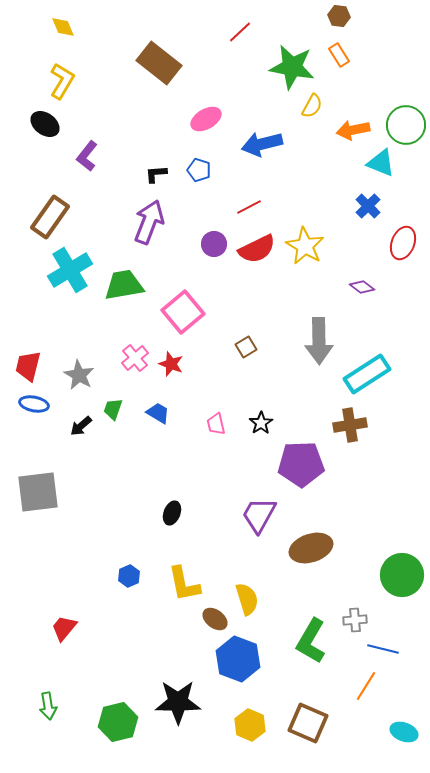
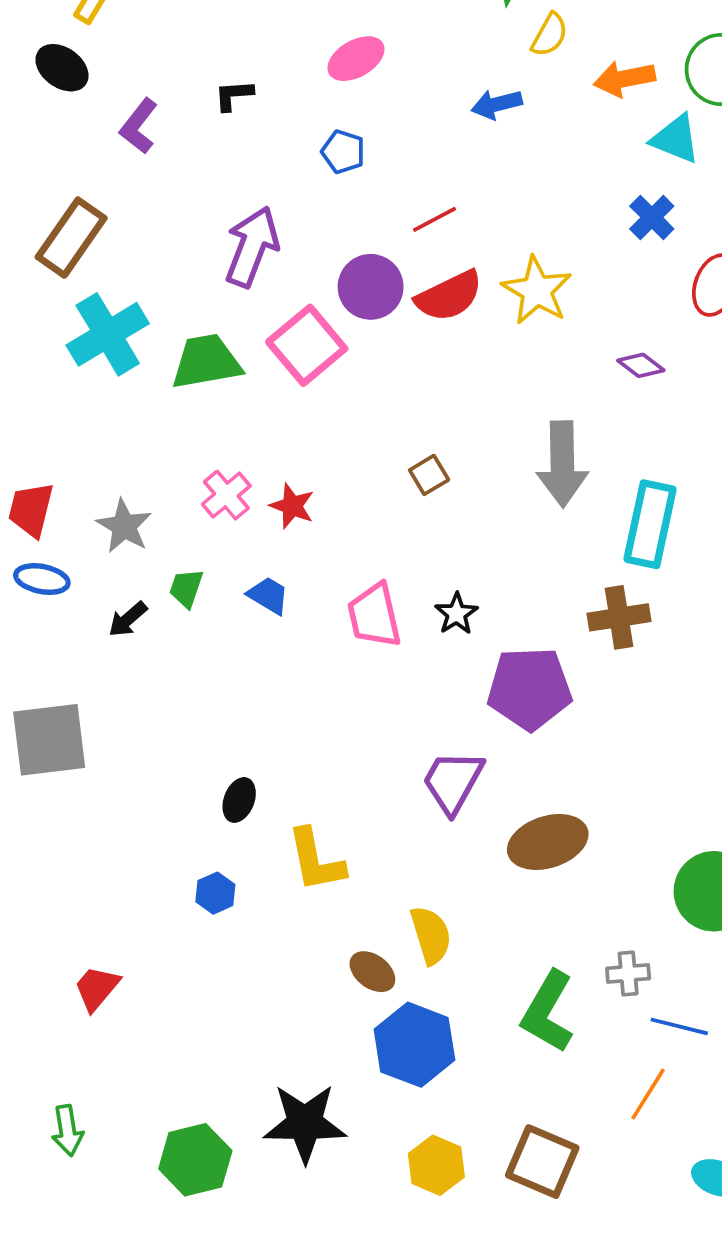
blue arrow: (262, 144) -> (497, 104), moved, size x0.7
black L-shape: (156, 174) -> (234, 95), moved
purple circle: (214, 244) -> (371, 287), size x1.4
pink square: (183, 312) -> (307, 345), moved
cyan rectangle: (367, 374) -> (650, 524), turned -45
pink trapezoid: (216, 424) -> (374, 616), size x1.6
black ellipse: (172, 513) -> (239, 800), moved
yellow L-shape: (184, 584) -> (316, 860), moved

